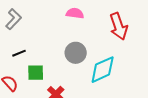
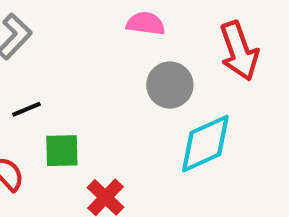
gray circle: (76, 53) -> (170, 85), moved

